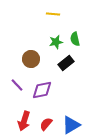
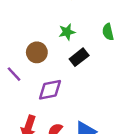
green semicircle: (75, 39) -> (108, 32), moved
purple line: (17, 85) -> (14, 74), moved

